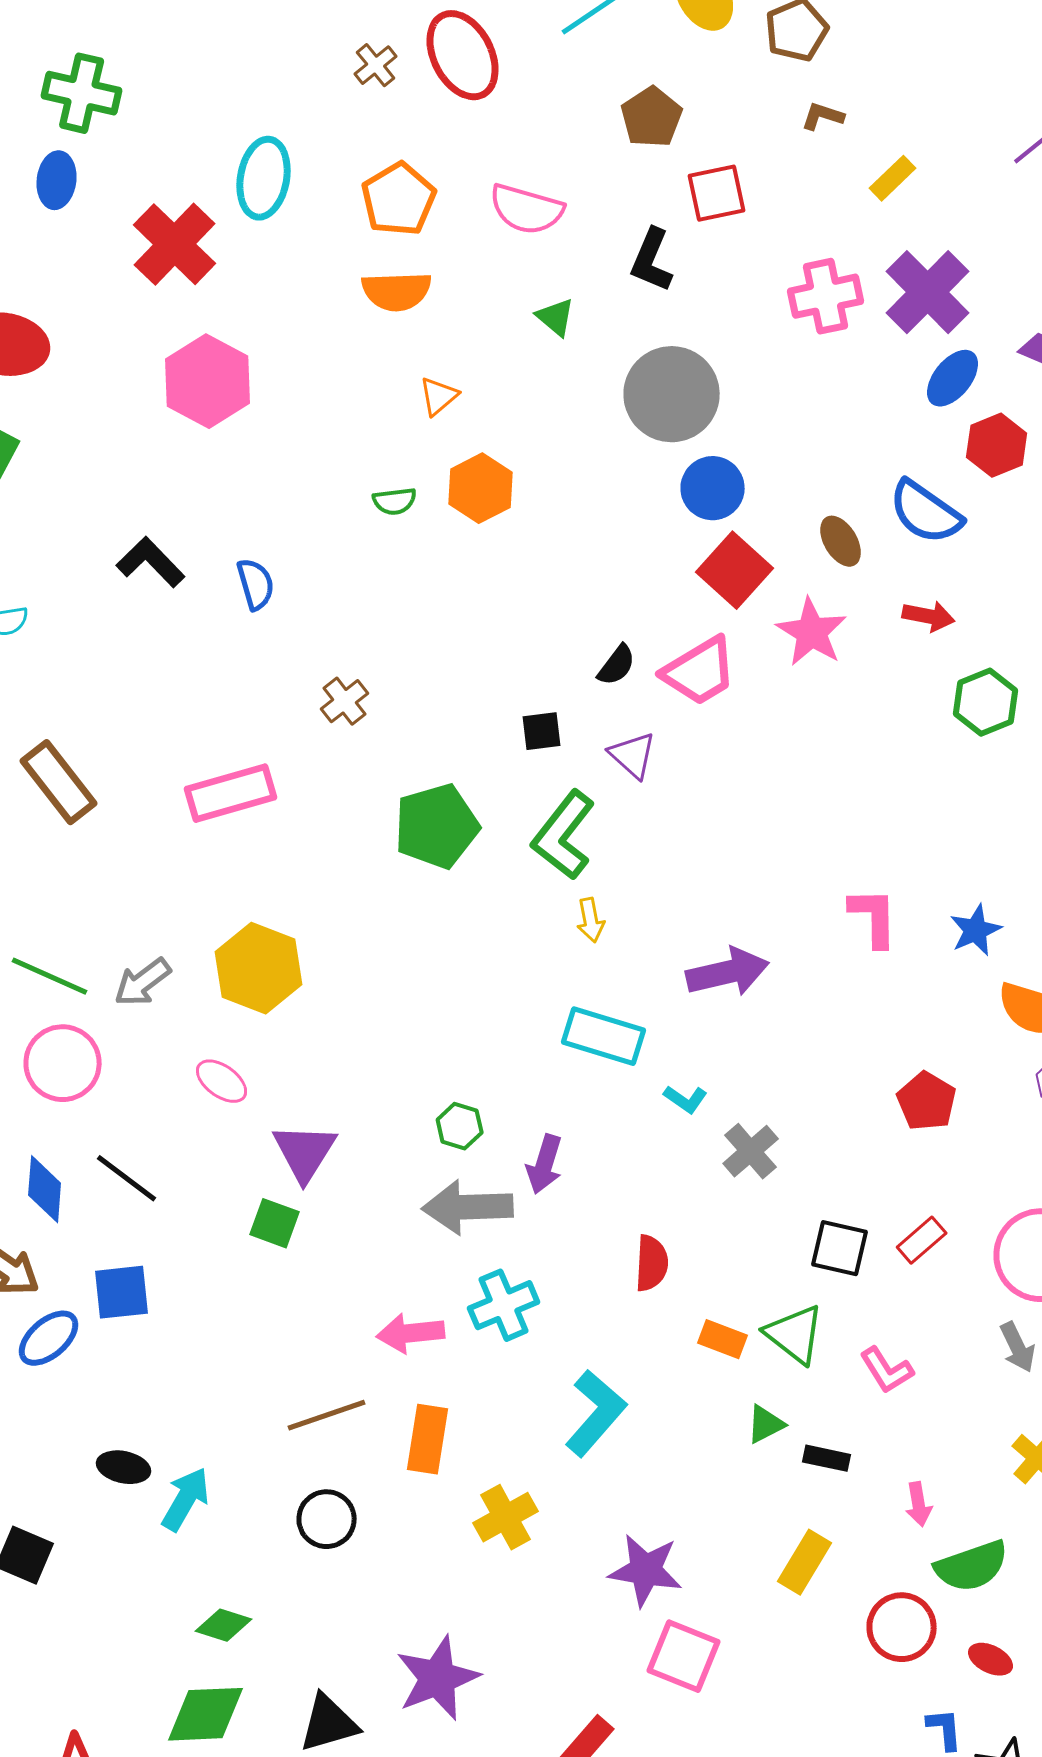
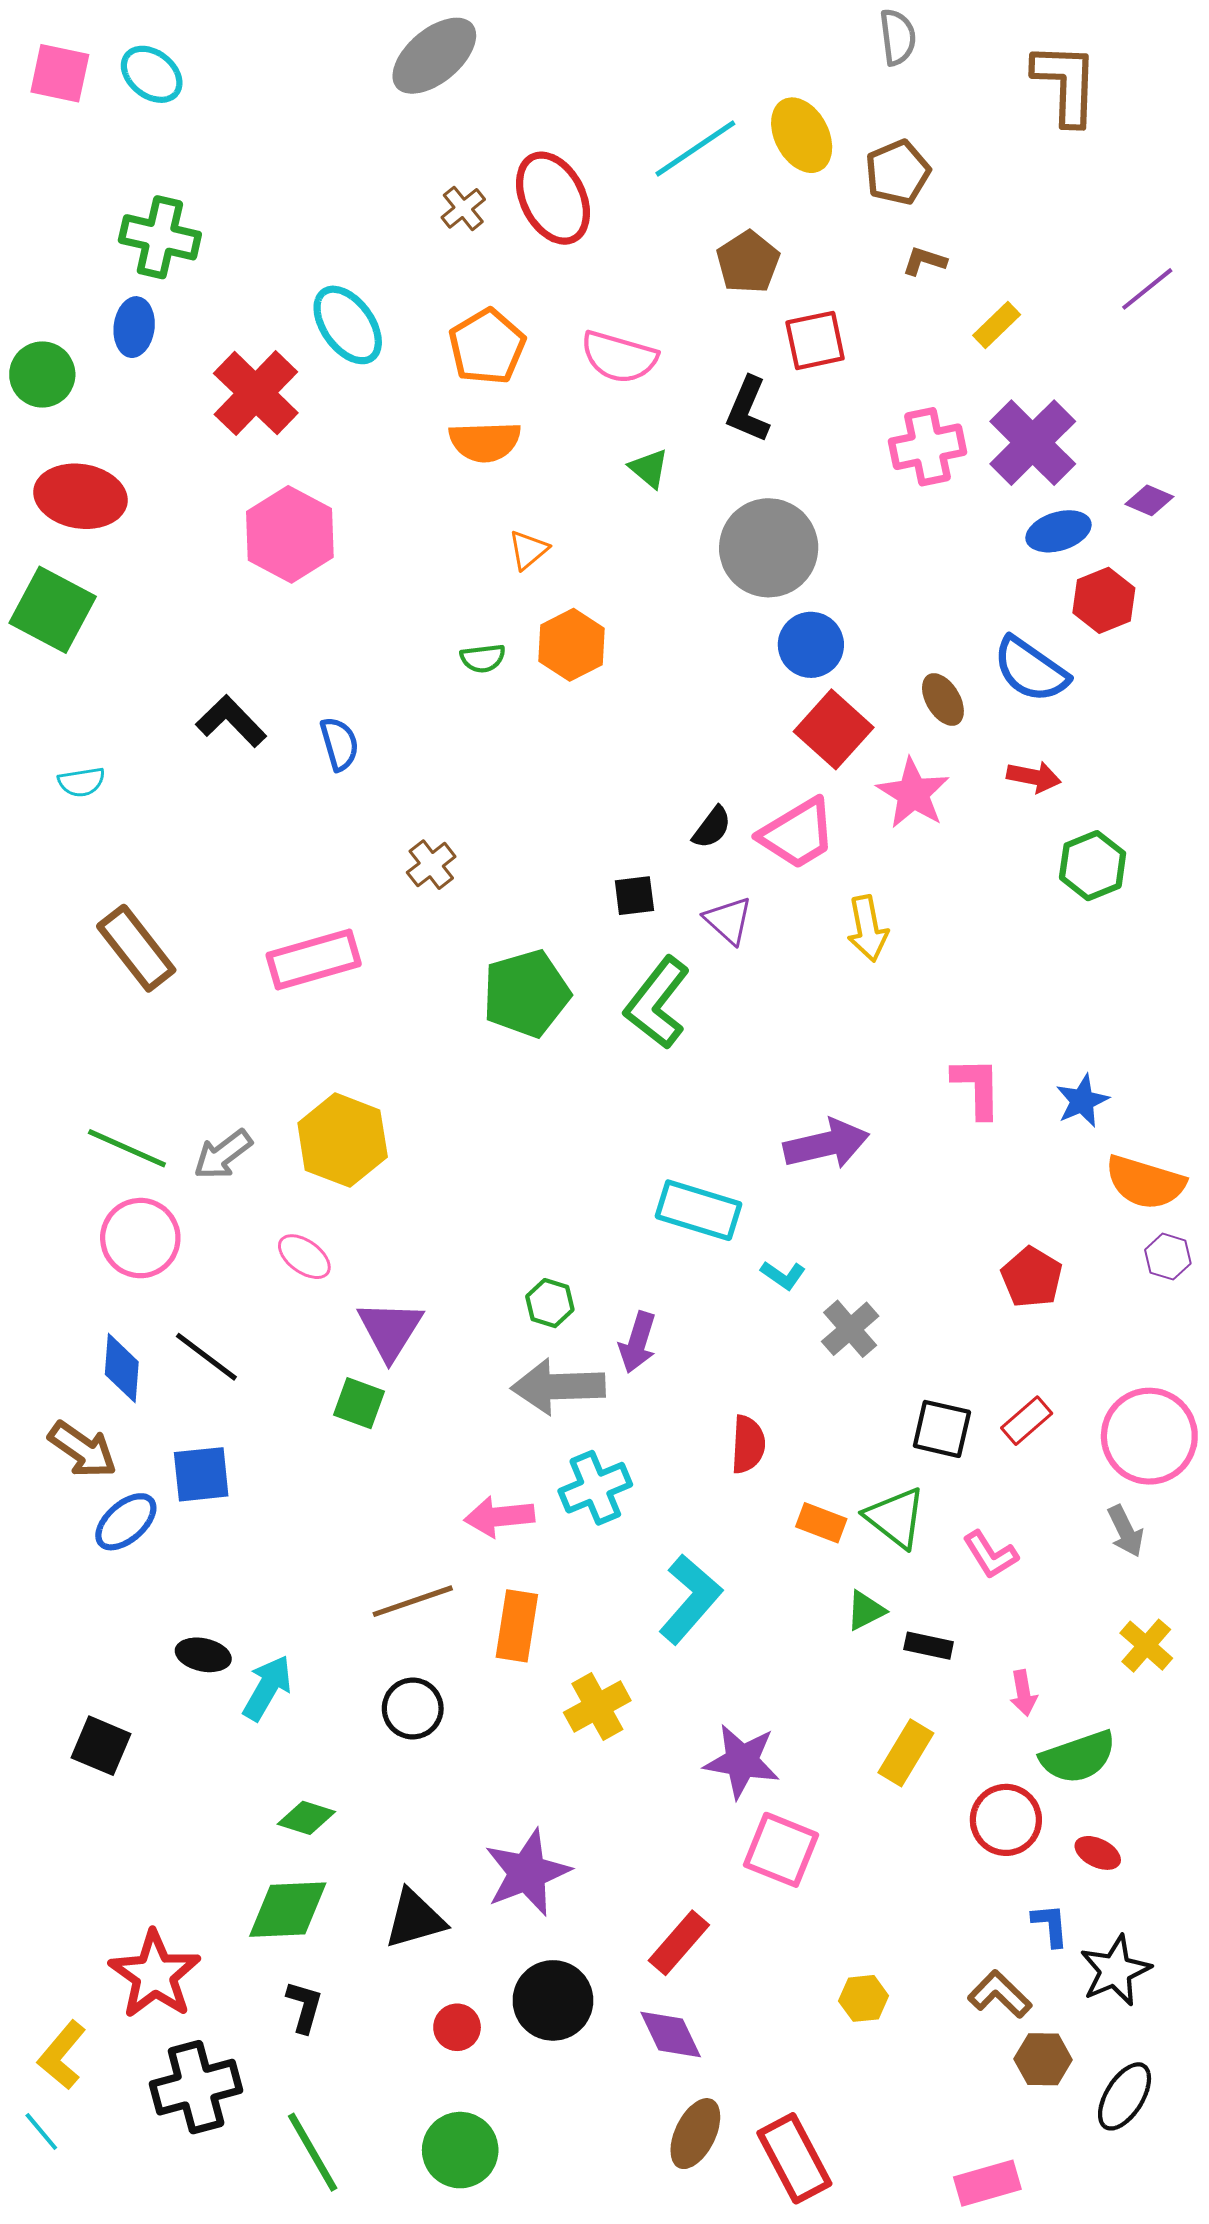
cyan ellipse: (264, 178) -> (348, 325), turned -46
blue ellipse: (953, 378) -> (1059, 531), turned 34
yellow arrow: (591, 920) -> (868, 929), moved, size x1.4

